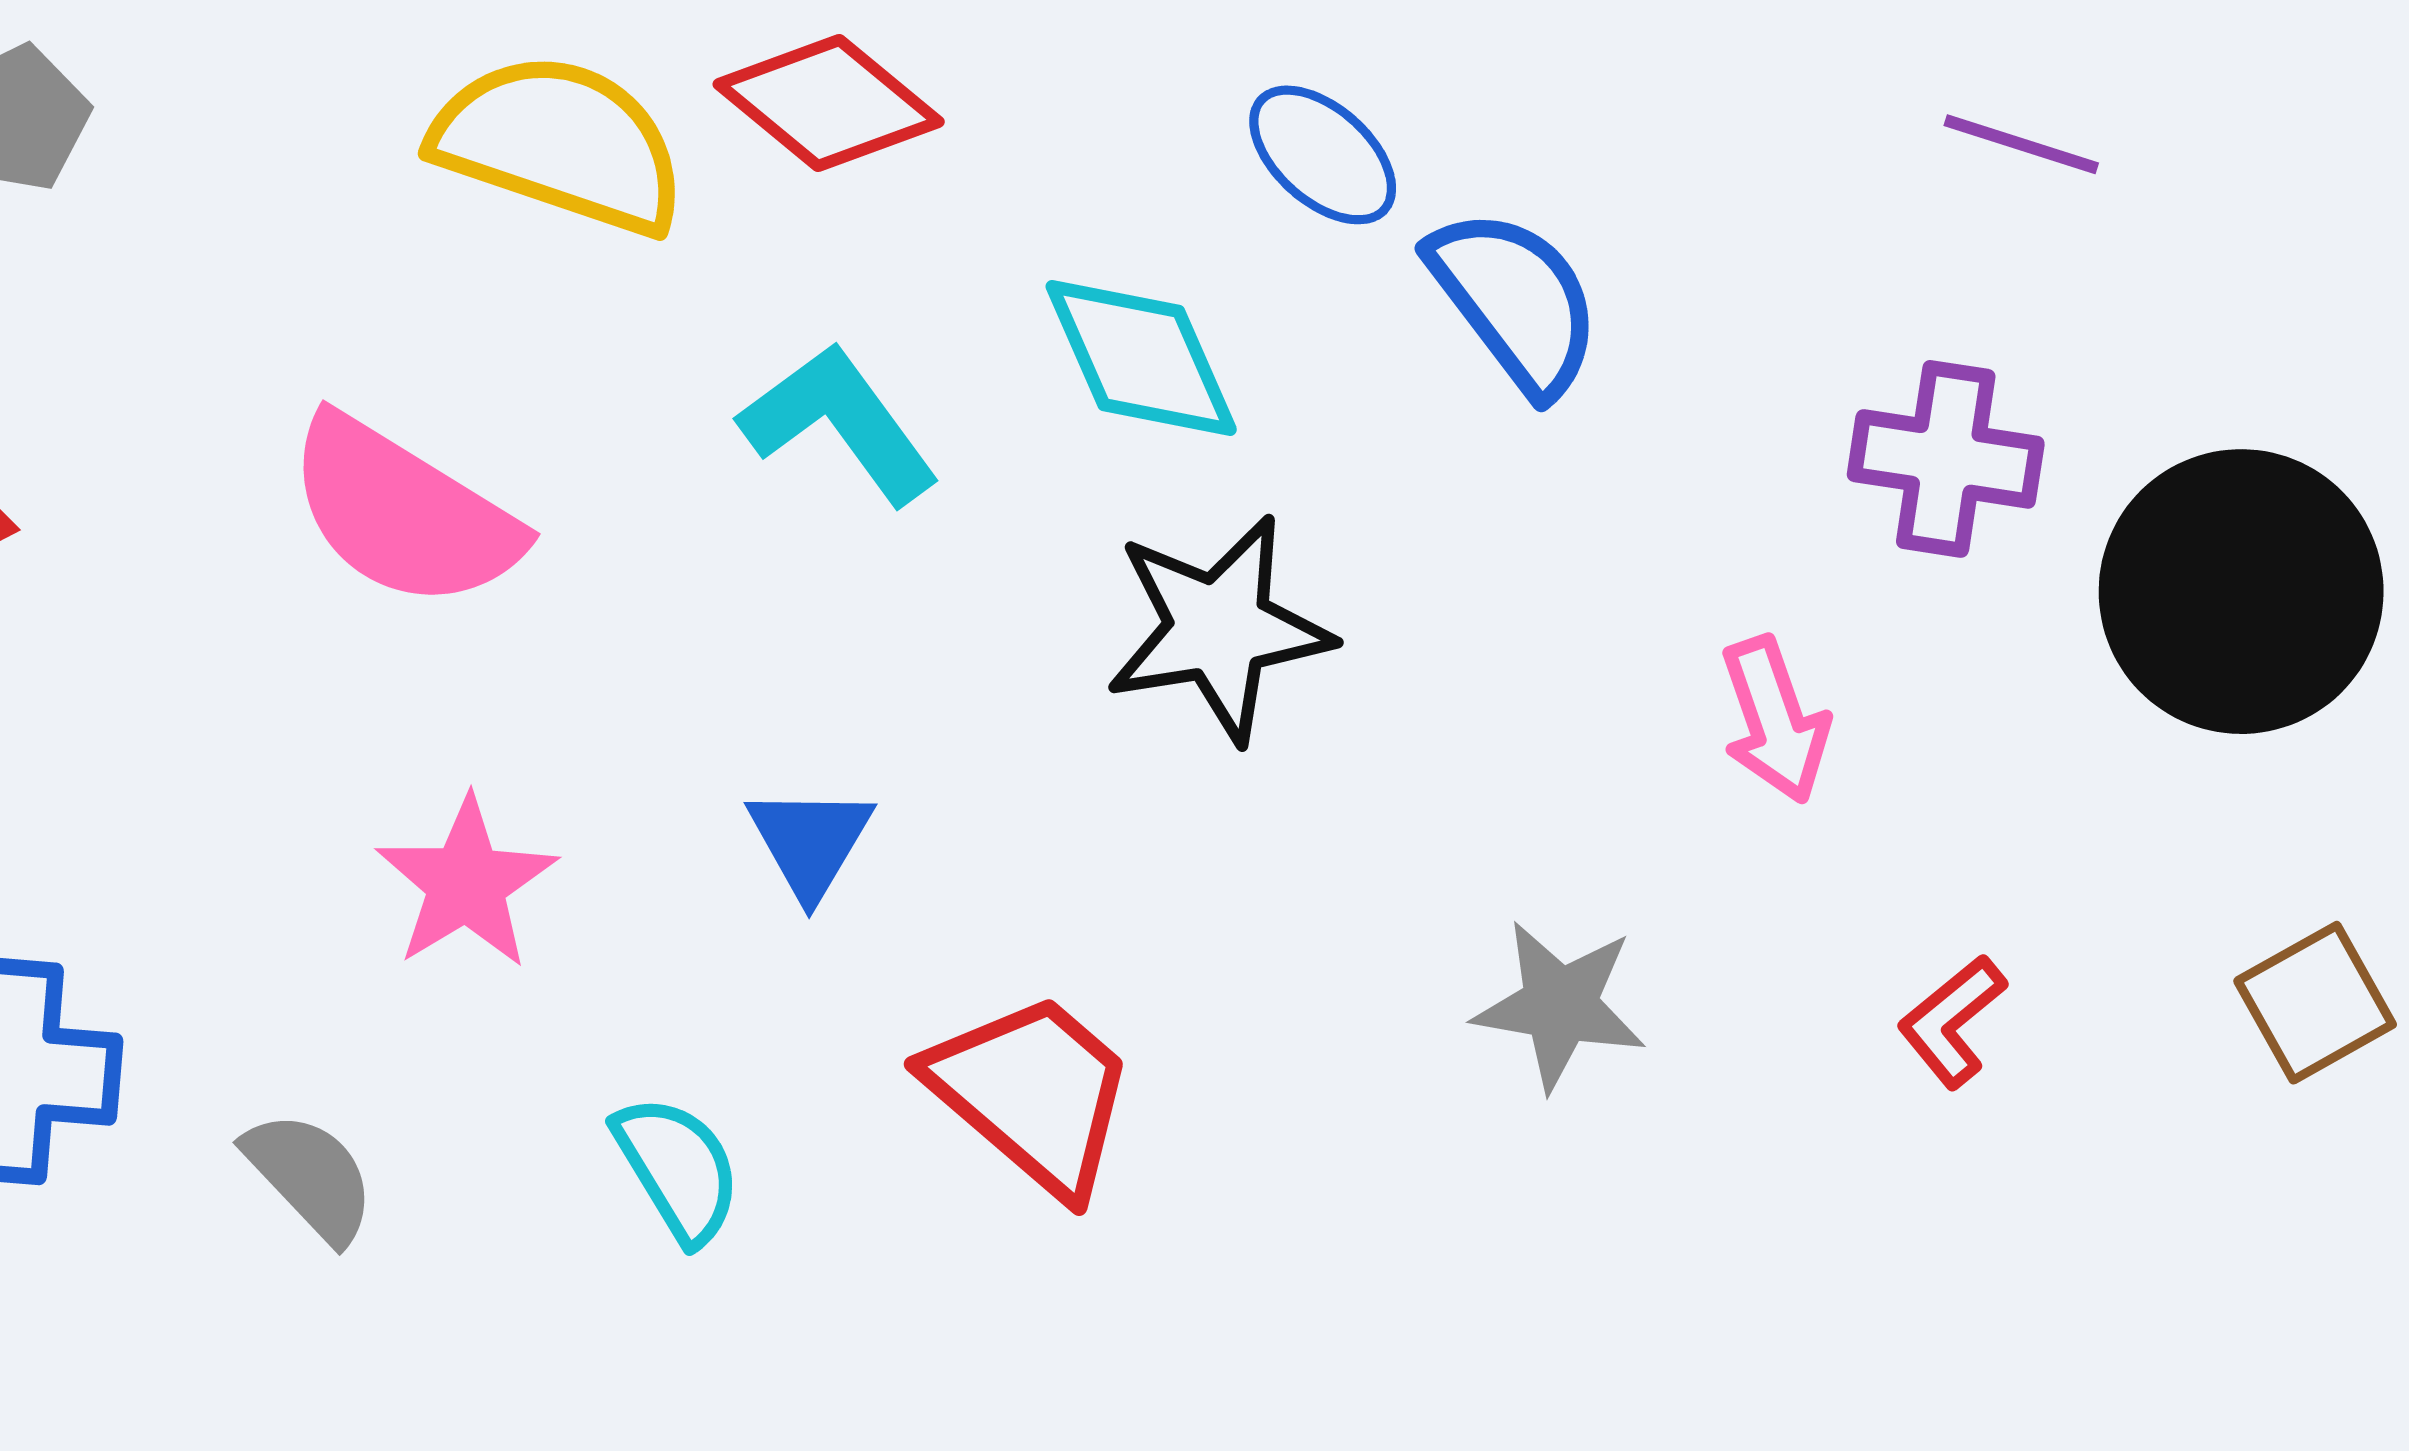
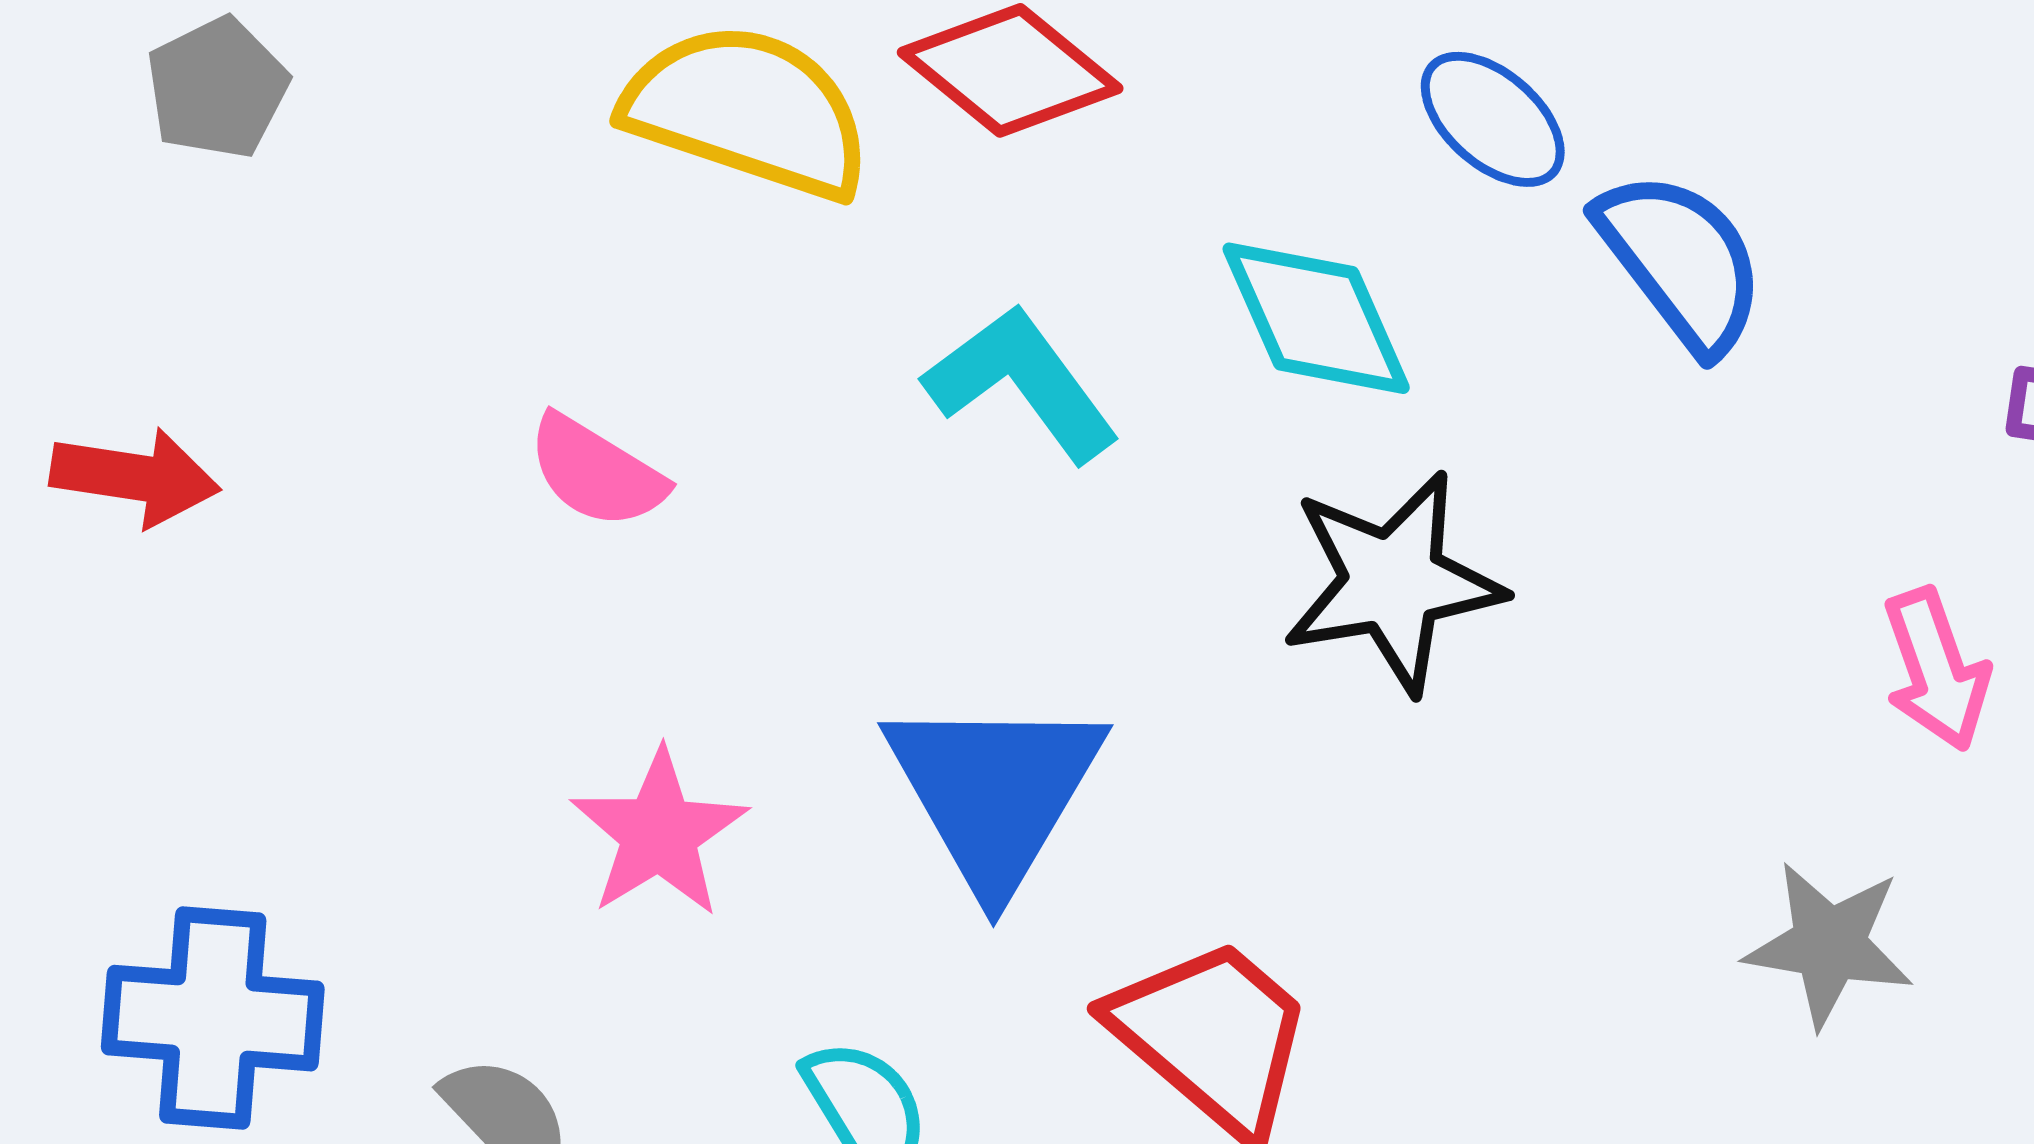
pink semicircle: (403, 513) -> (596, 472), size x0.6
blue triangle: (810, 842) -> (995, 792), size x1.8
gray star: (1560, 1005) -> (1829, 944), moved

